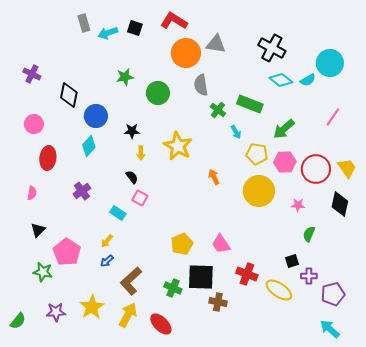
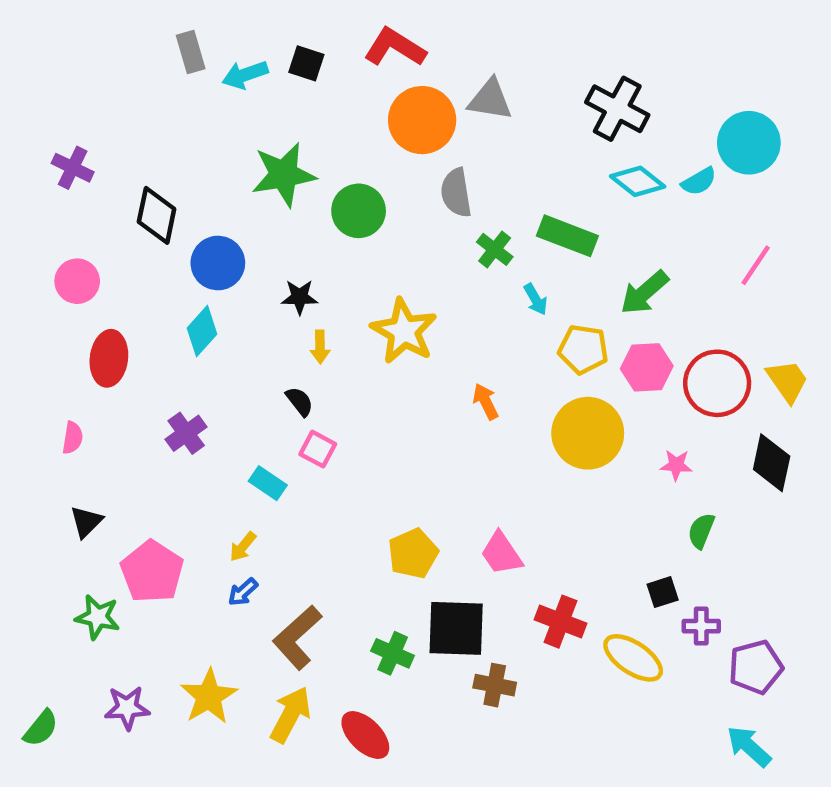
green star: (125, 77) -> (284, 175), size x1.6

